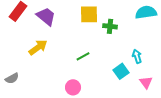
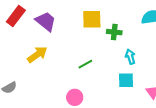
cyan arrow: (137, 56) -> (130, 57), moved
cyan square: (121, 71) -> (126, 80), turned 35

